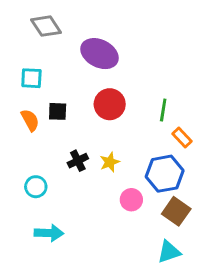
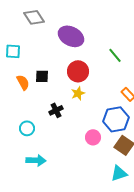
cyan square: (31, 78) -> (13, 51), moved
green line: (163, 110) -> (115, 55), moved, turned -49
yellow star: (110, 162) -> (78, 93), moved

